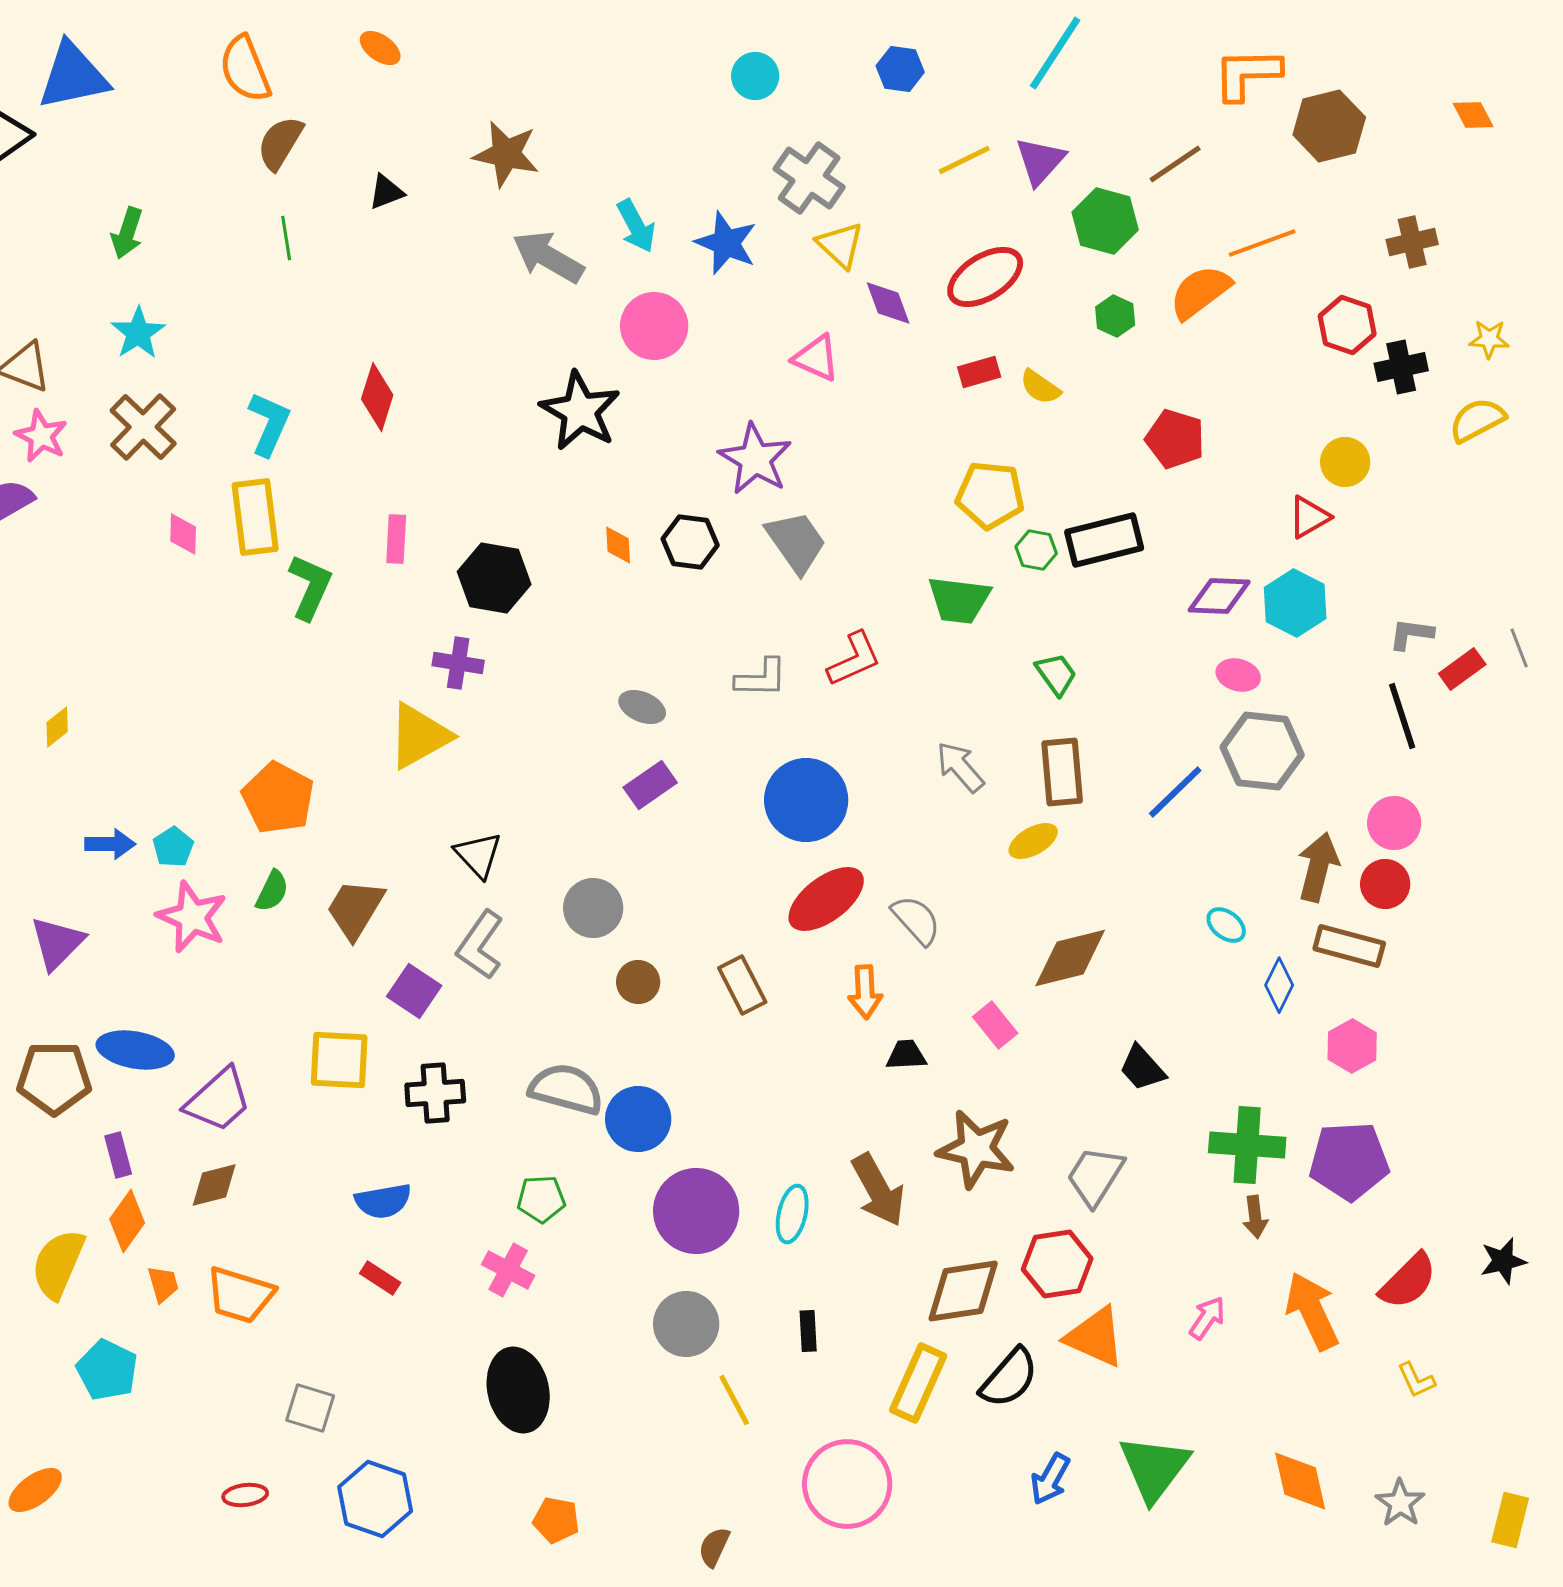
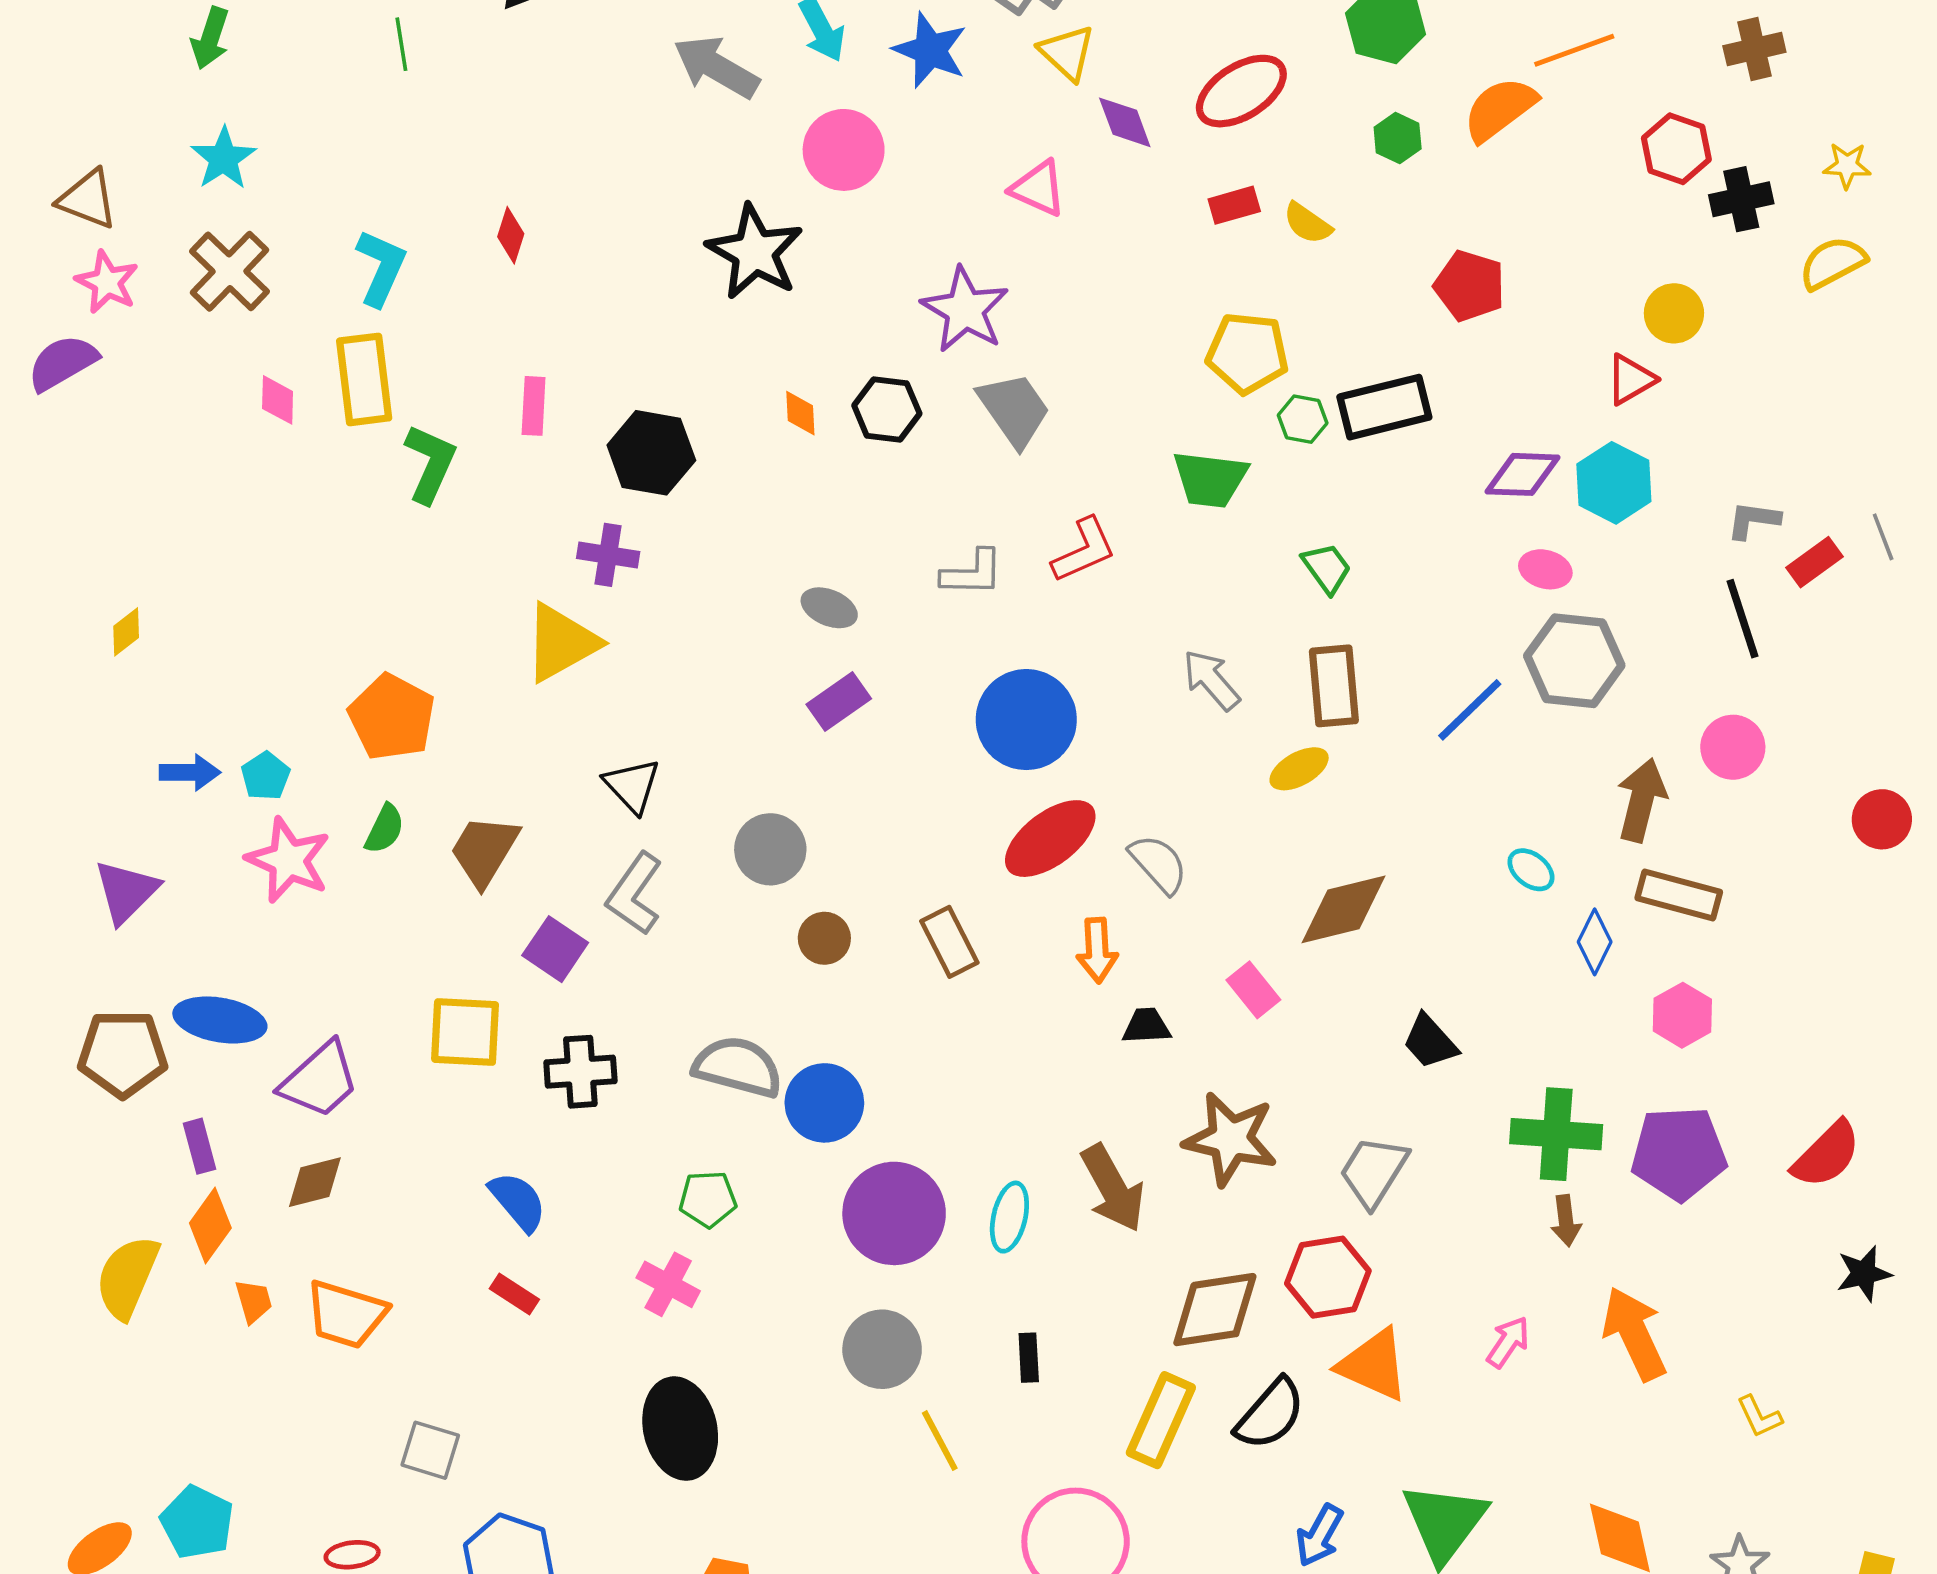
red diamond: (377, 397) -> (511, 235), size x0.7
red circle: (1385, 884) -> (1882, 819), moved
blue semicircle: (383, 1201) -> (518, 1201), turned -120
red semicircle: (1408, 1281) -> (1827, 1155), moved
cyan pentagon: (107, 1370) -> (197, 1522), moved

